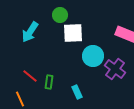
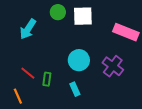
white square: (73, 33) -> (83, 16), moved
cyan circle: (93, 56) -> (79, 60), moved

